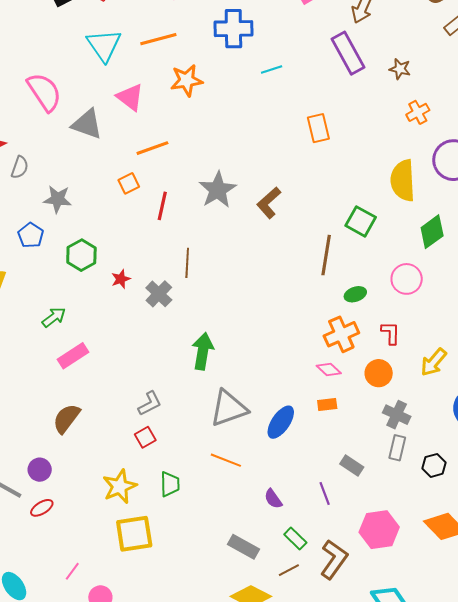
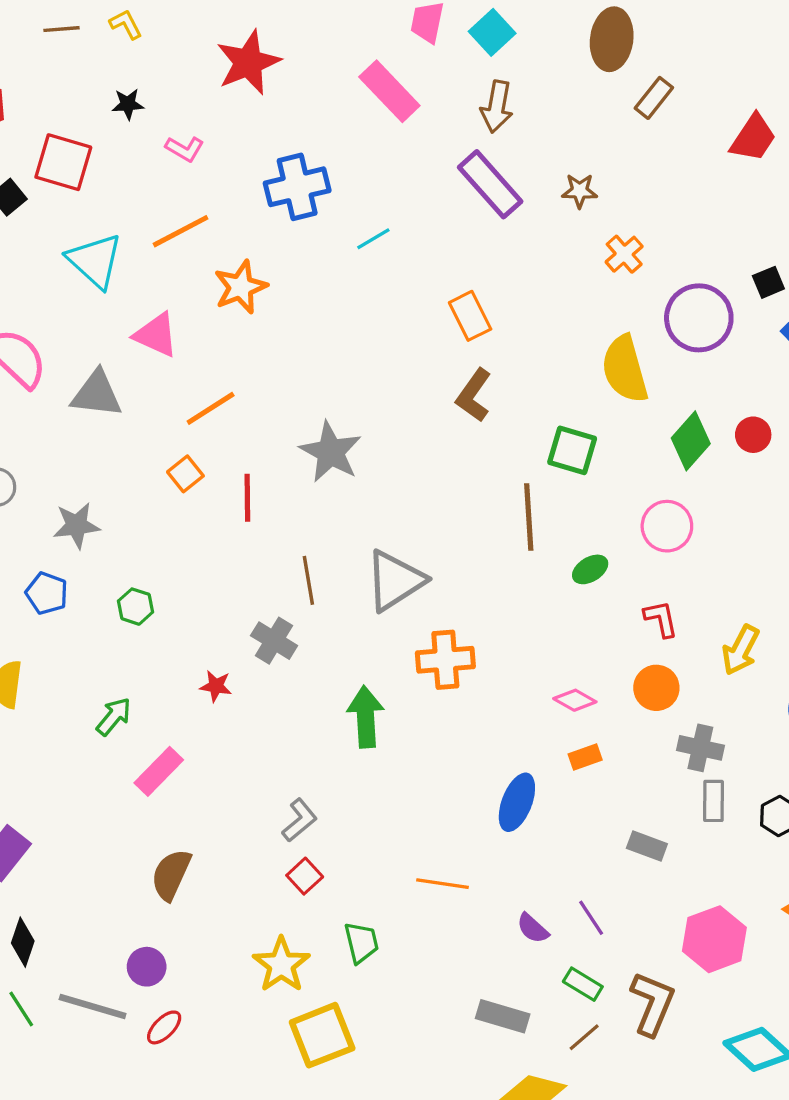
brown L-shape: (269, 203) -> (474, 395), moved
green hexagon: (81, 255) -> (135, 607), size x0.7
red star: (121, 279) -> (216, 686), moved, turned -30
orange cross: (341, 334) -> (445, 660), moved, turned 32
gray triangle: (229, 408) -> (395, 581), moved
purple line: (325, 494) -> (591, 918), moved

